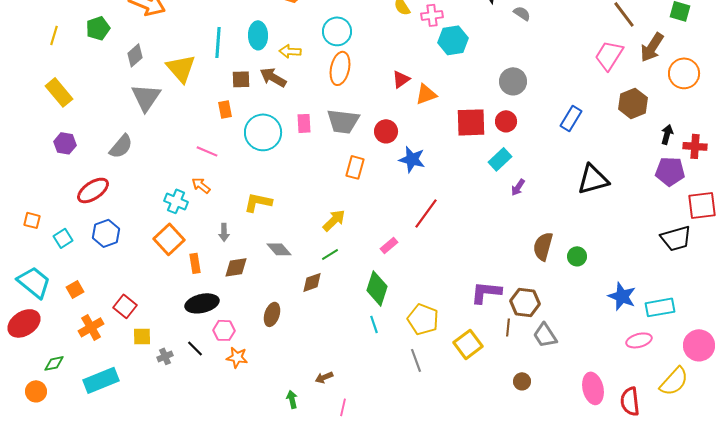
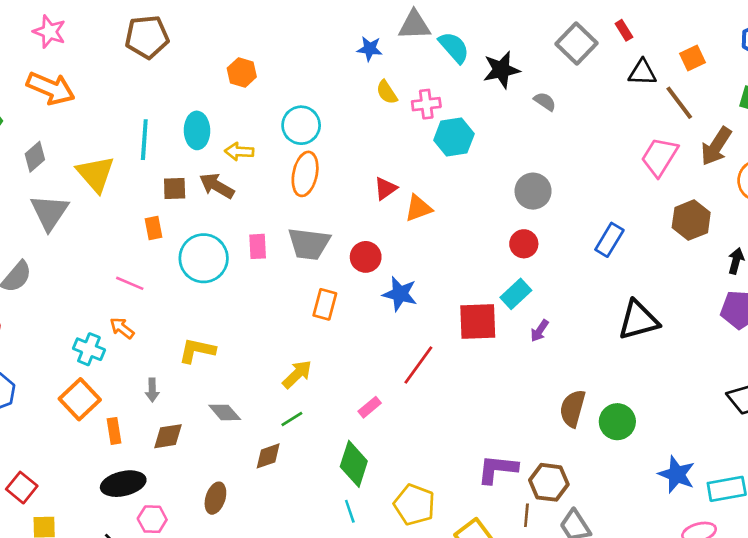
red square: (471, 122) -> (478, 322), moved
green circle: (577, 256) -> (617, 422), size x1.4

